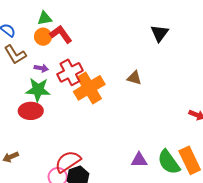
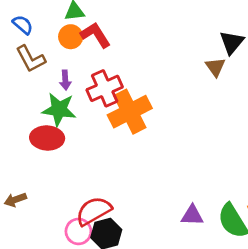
purple arrow: (41, 68) -> (65, 80), turned 72
brown triangle: (134, 78) -> (215, 67), moved, turned 35

